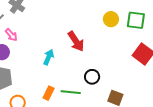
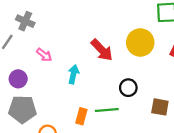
yellow circle: (111, 19) -> (140, 42), moved, size x1.5
pink arrow: (11, 35) -> (44, 55), moved

